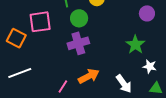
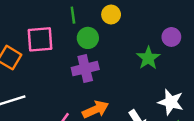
green star: (135, 45) -> (148, 58), moved
white star: (150, 66) -> (171, 102), size x1.5

